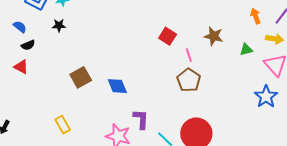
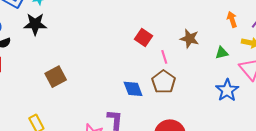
black star: (59, 25) -> (35, 24), size x1.6
blue diamond: (117, 86) -> (133, 89), moved
blue star: (266, 97) -> (227, 90), moved

